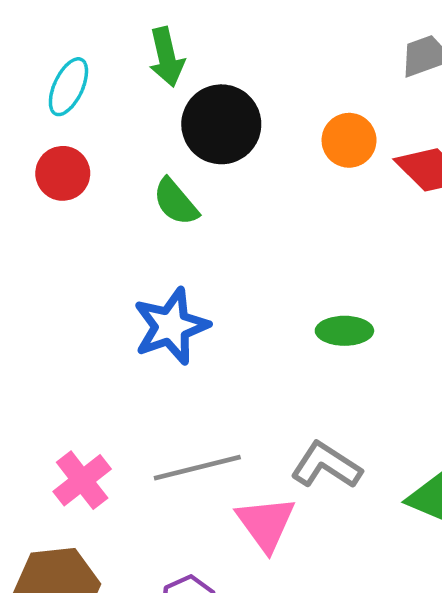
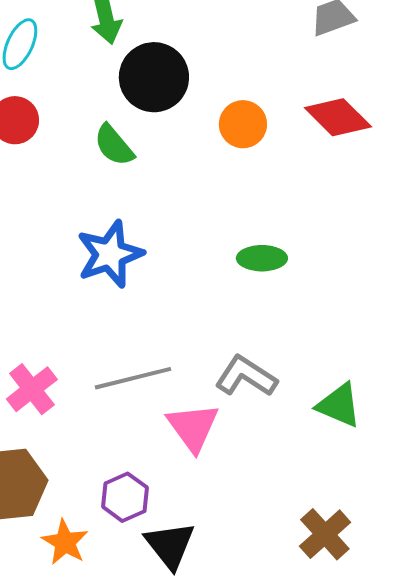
orange circle: (349, 140) -> (243, 124), moved

